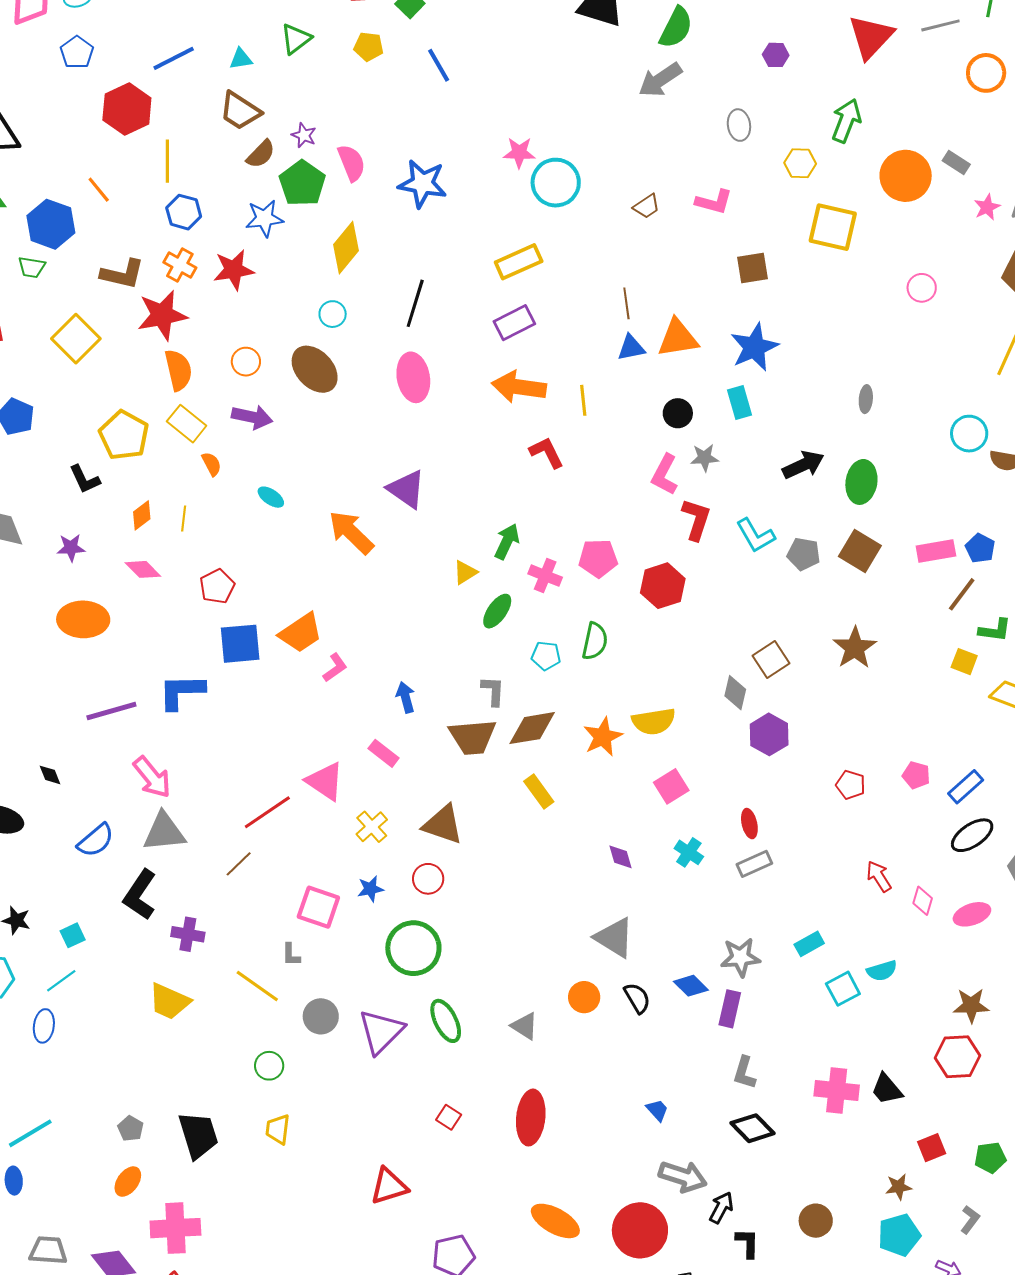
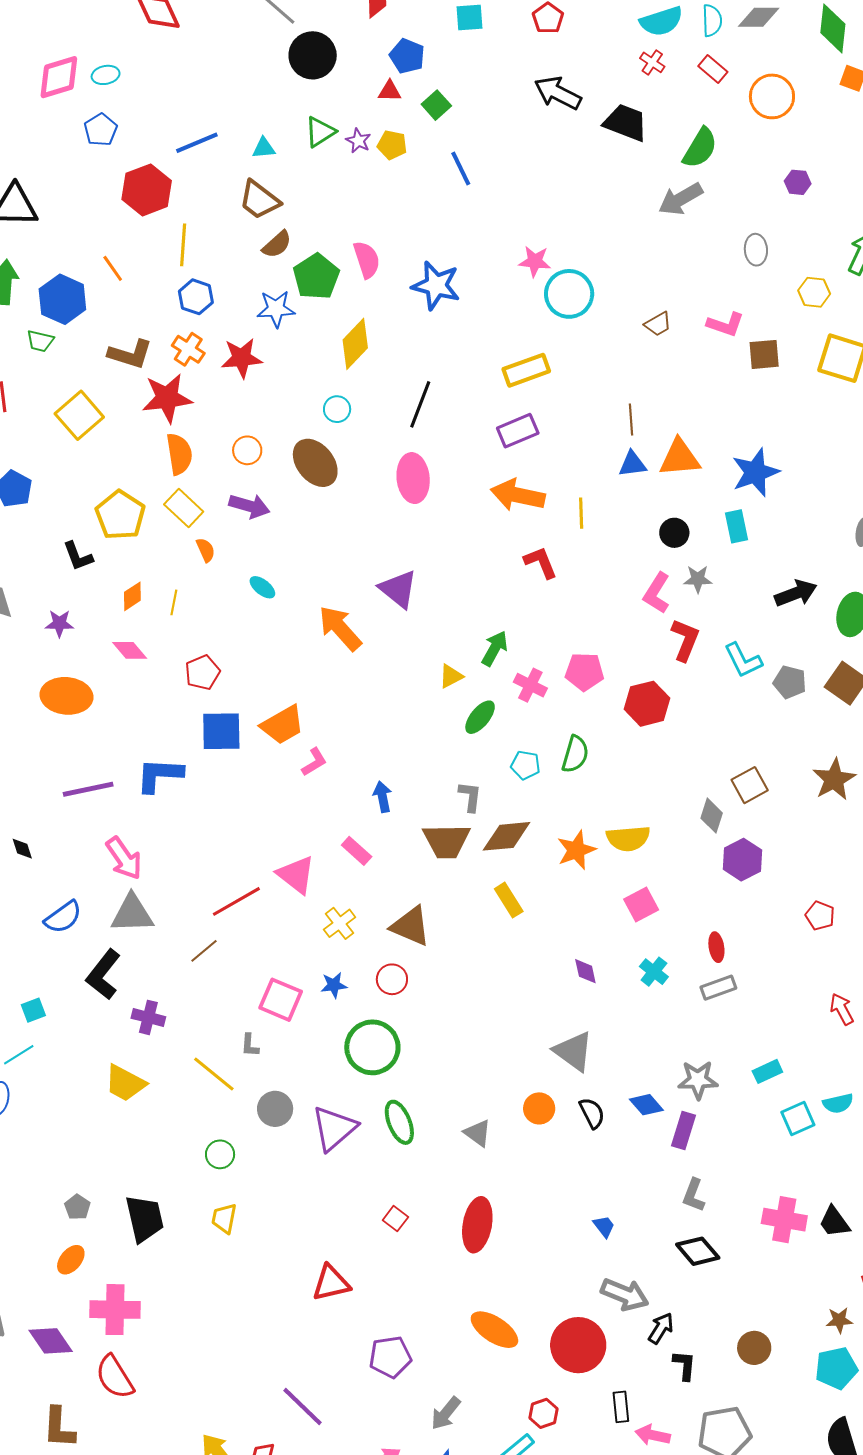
purple star: (304, 135) -> (358, 141), moved
brown square: (753, 268) -> (764, 354), moved

